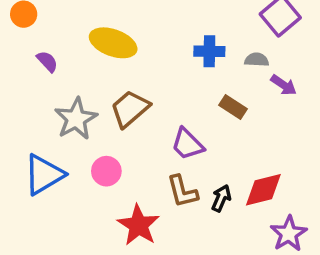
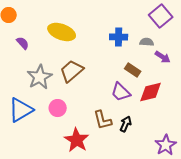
purple trapezoid: (187, 144) -> (121, 92), moved
red diamond: (263, 190) -> (151, 92), moved

